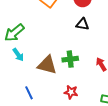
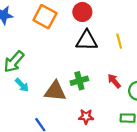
black triangle: (82, 24) -> (87, 40), size x1.5

